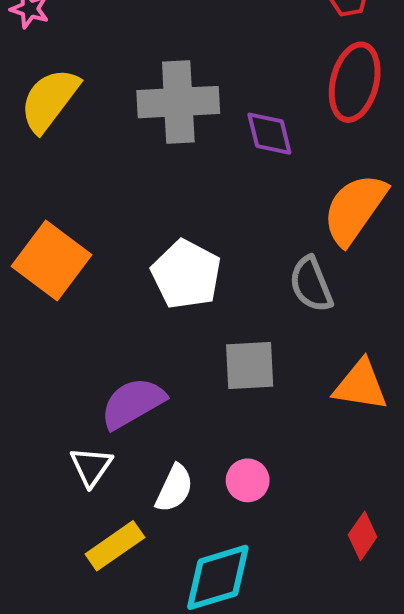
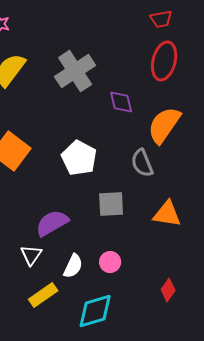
gray cross: (178, 102) -> (75, 71), turned -30
purple diamond: (269, 134) -> (121, 102), moved

